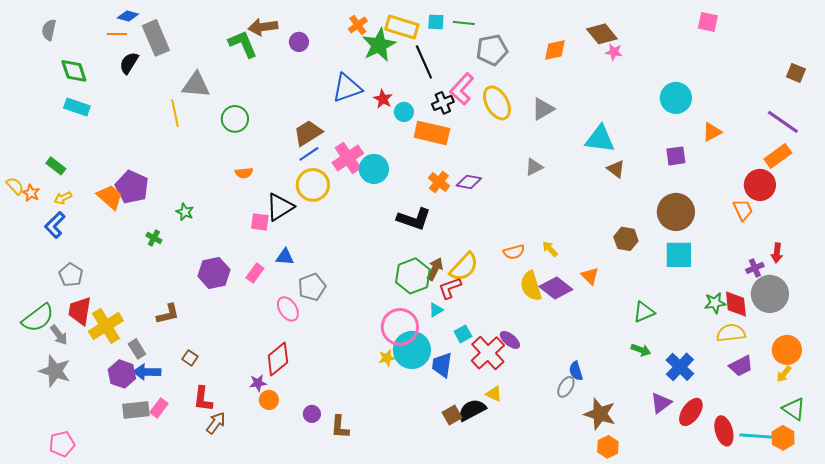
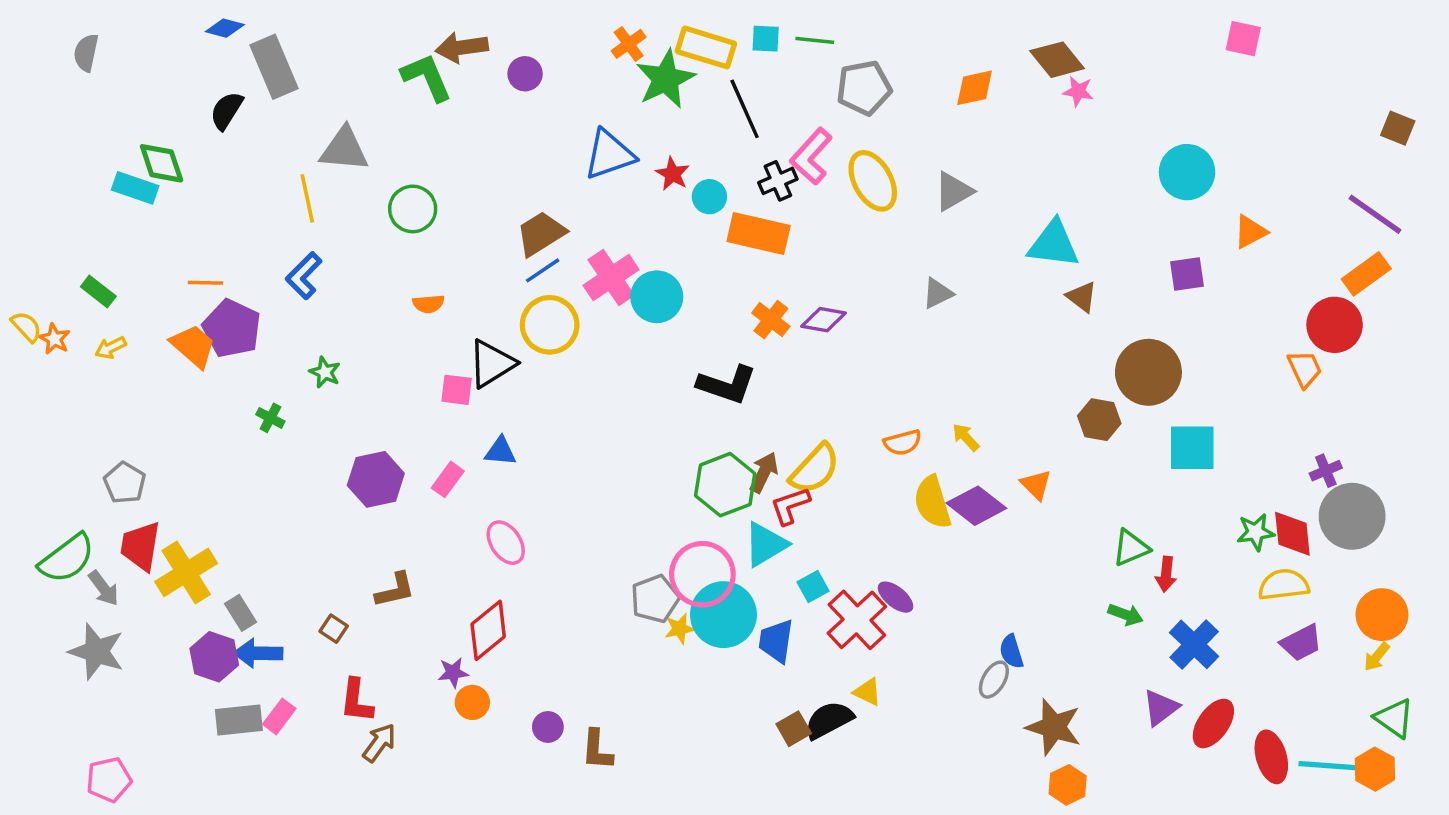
orange line: (117, 34) -> (205, 283), moved
green diamond: (74, 71) -> (162, 163), moved
brown circle: (676, 212) -> (1148, 372), moved
blue L-shape: (55, 225) -> (304, 276), moved
red arrow: (777, 253) -> (1166, 574), moved
gray pentagon: (312, 287) -> (655, 599), moved
cyan triangle: (436, 310) -> (766, 544), size x1.8
brown L-shape: (168, 314) -> (395, 590), moved

